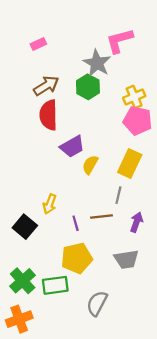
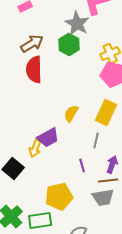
purple trapezoid: (72, 147) -> (48, 138), moved
brown line: (101, 216) -> (108, 180), moved
purple line: (76, 223) -> (82, 166), moved

